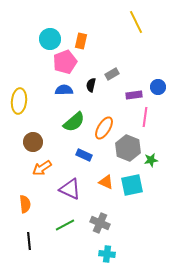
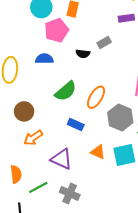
black semicircle: (91, 85) -> (83, 54), turned -96
blue semicircle: (64, 90) -> (44, 59), moved
purple rectangle: (134, 95) -> (126, 18), moved
gray cross: (100, 223) -> (70, 193), moved
green line: (65, 225) -> (38, 187), moved

